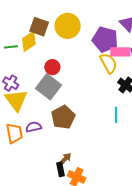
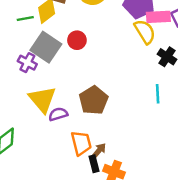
gray square: (48, 87) -> (46, 47), moved
yellow triangle: (16, 100) -> (42, 99), moved
orange trapezoid: (14, 133) -> (81, 143), moved

